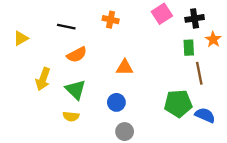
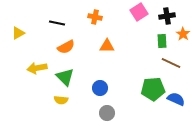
orange triangle: (125, 67) -> (107, 46), moved
brown line: (199, 73) -> (171, 63), turned -54
yellow arrow: (43, 79) -> (37, 68), turned 60

